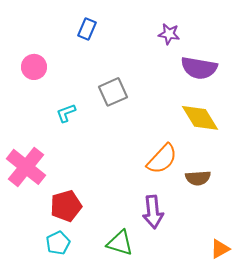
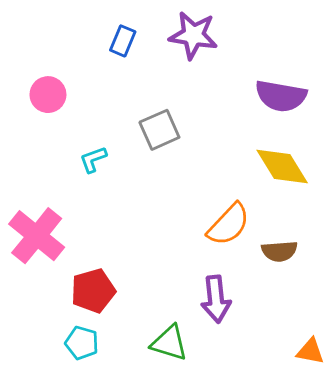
purple star: (169, 34) -> (193, 35), moved, size x1.6
cyan pentagon: (58, 243) -> (82, 343), turned -30
orange triangle: (220, 249) -> (310, 351), turned 40

